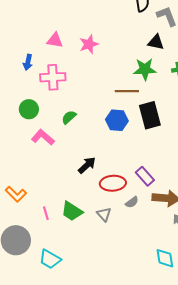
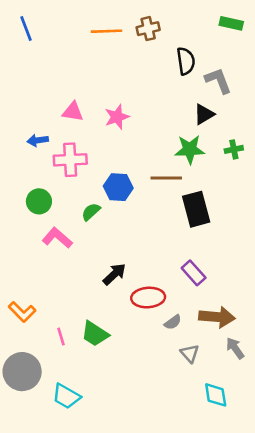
black triangle: (156, 42) -> (204, 114), turned -42
blue arrow: (28, 62) -> (38, 140), turned 70
blue hexagon: (117, 120) -> (118, 187), moved
purple rectangle: (145, 176) -> (194, 273), moved
gray triangle: (104, 214) -> (190, 353), moved

